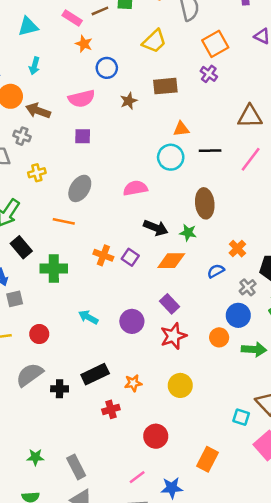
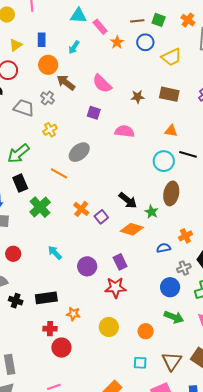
pink rectangle: (72, 18) -> (100, 27), moved
blue circle: (107, 68) -> (145, 42), moved
pink semicircle: (82, 99) -> (102, 84), turned 40
cyan circle: (171, 157) -> (164, 161), moved
yellow cross: (37, 173) -> (50, 130), turned -32
pink semicircle: (135, 188) -> (125, 131), moved
green cross: (54, 269) -> (40, 207), turned 30
orange circle: (219, 337) -> (146, 331), moved
cyan square: (241, 417) -> (140, 363), moved, turned -32
red circle: (156, 436) -> (61, 348), moved

